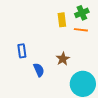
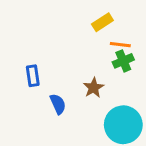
green cross: (82, 13) -> (123, 61), moved
yellow rectangle: (62, 20) -> (102, 22), moved, turned 64

